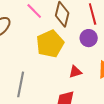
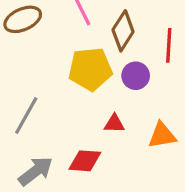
purple circle: (89, 38) -> (136, 76), moved

